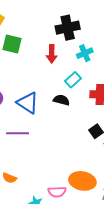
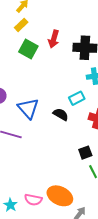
red arrow: (52, 54) -> (54, 39), moved

